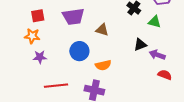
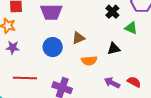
brown triangle: (102, 30) -> (78, 38), moved, turned -48
purple arrow: (157, 55) -> (112, 83), moved
orange semicircle: (103, 65) -> (89, 61), moved

